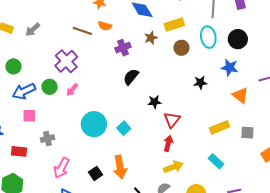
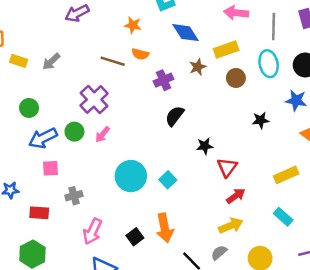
red arrow: (168, 143) -> (236, 196), moved, turned 42

